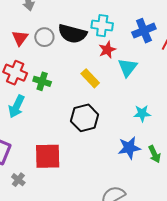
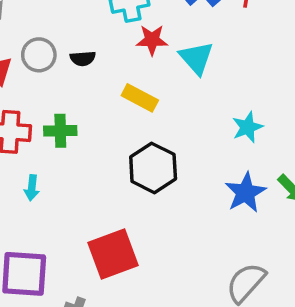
black semicircle: (72, 34) -> (83, 58), moved, size x0.5
red star: (107, 50) -> (152, 40), turned -30
cyan arrow: (16, 106) -> (32, 188), size x0.6

